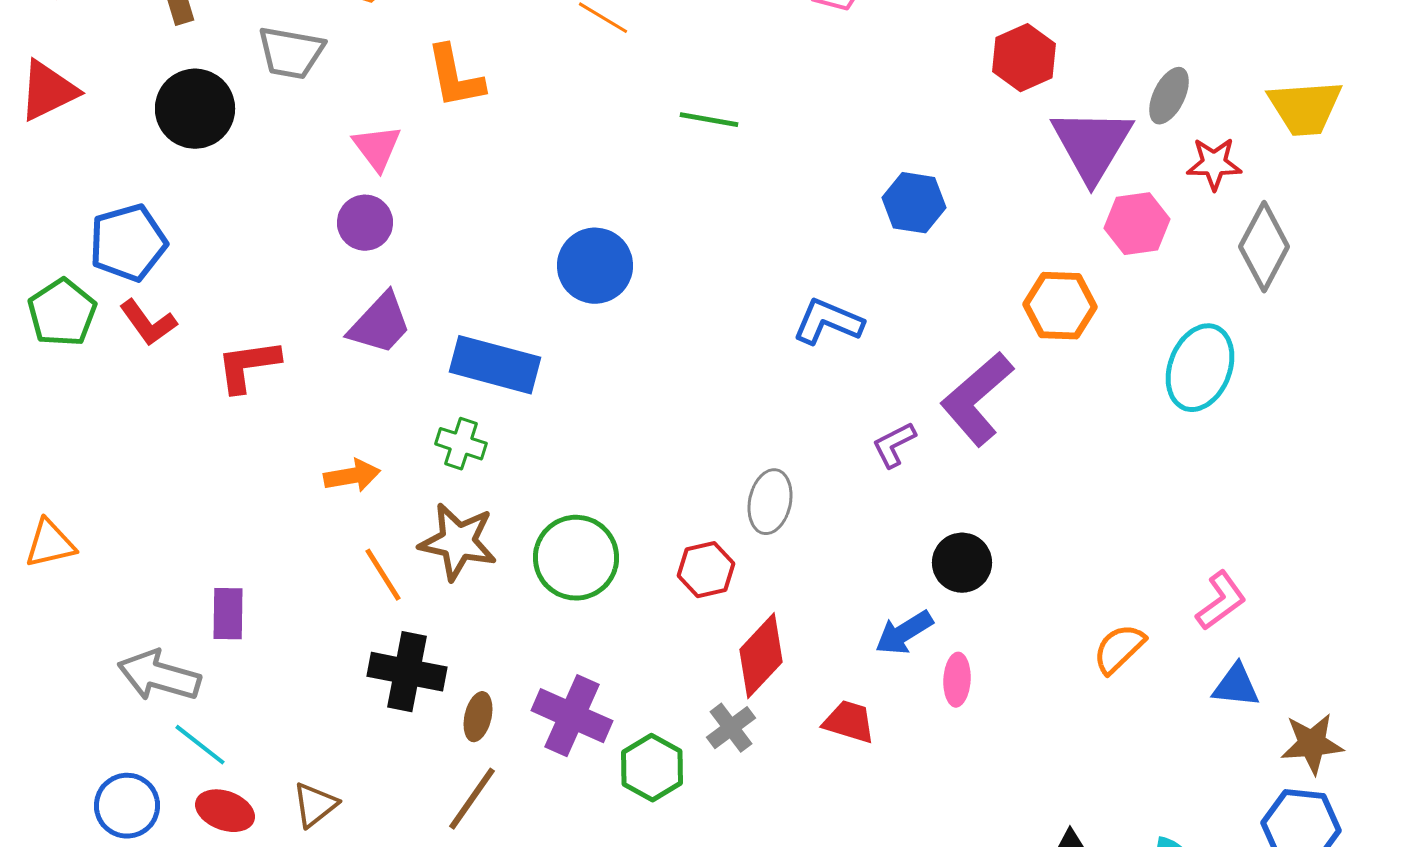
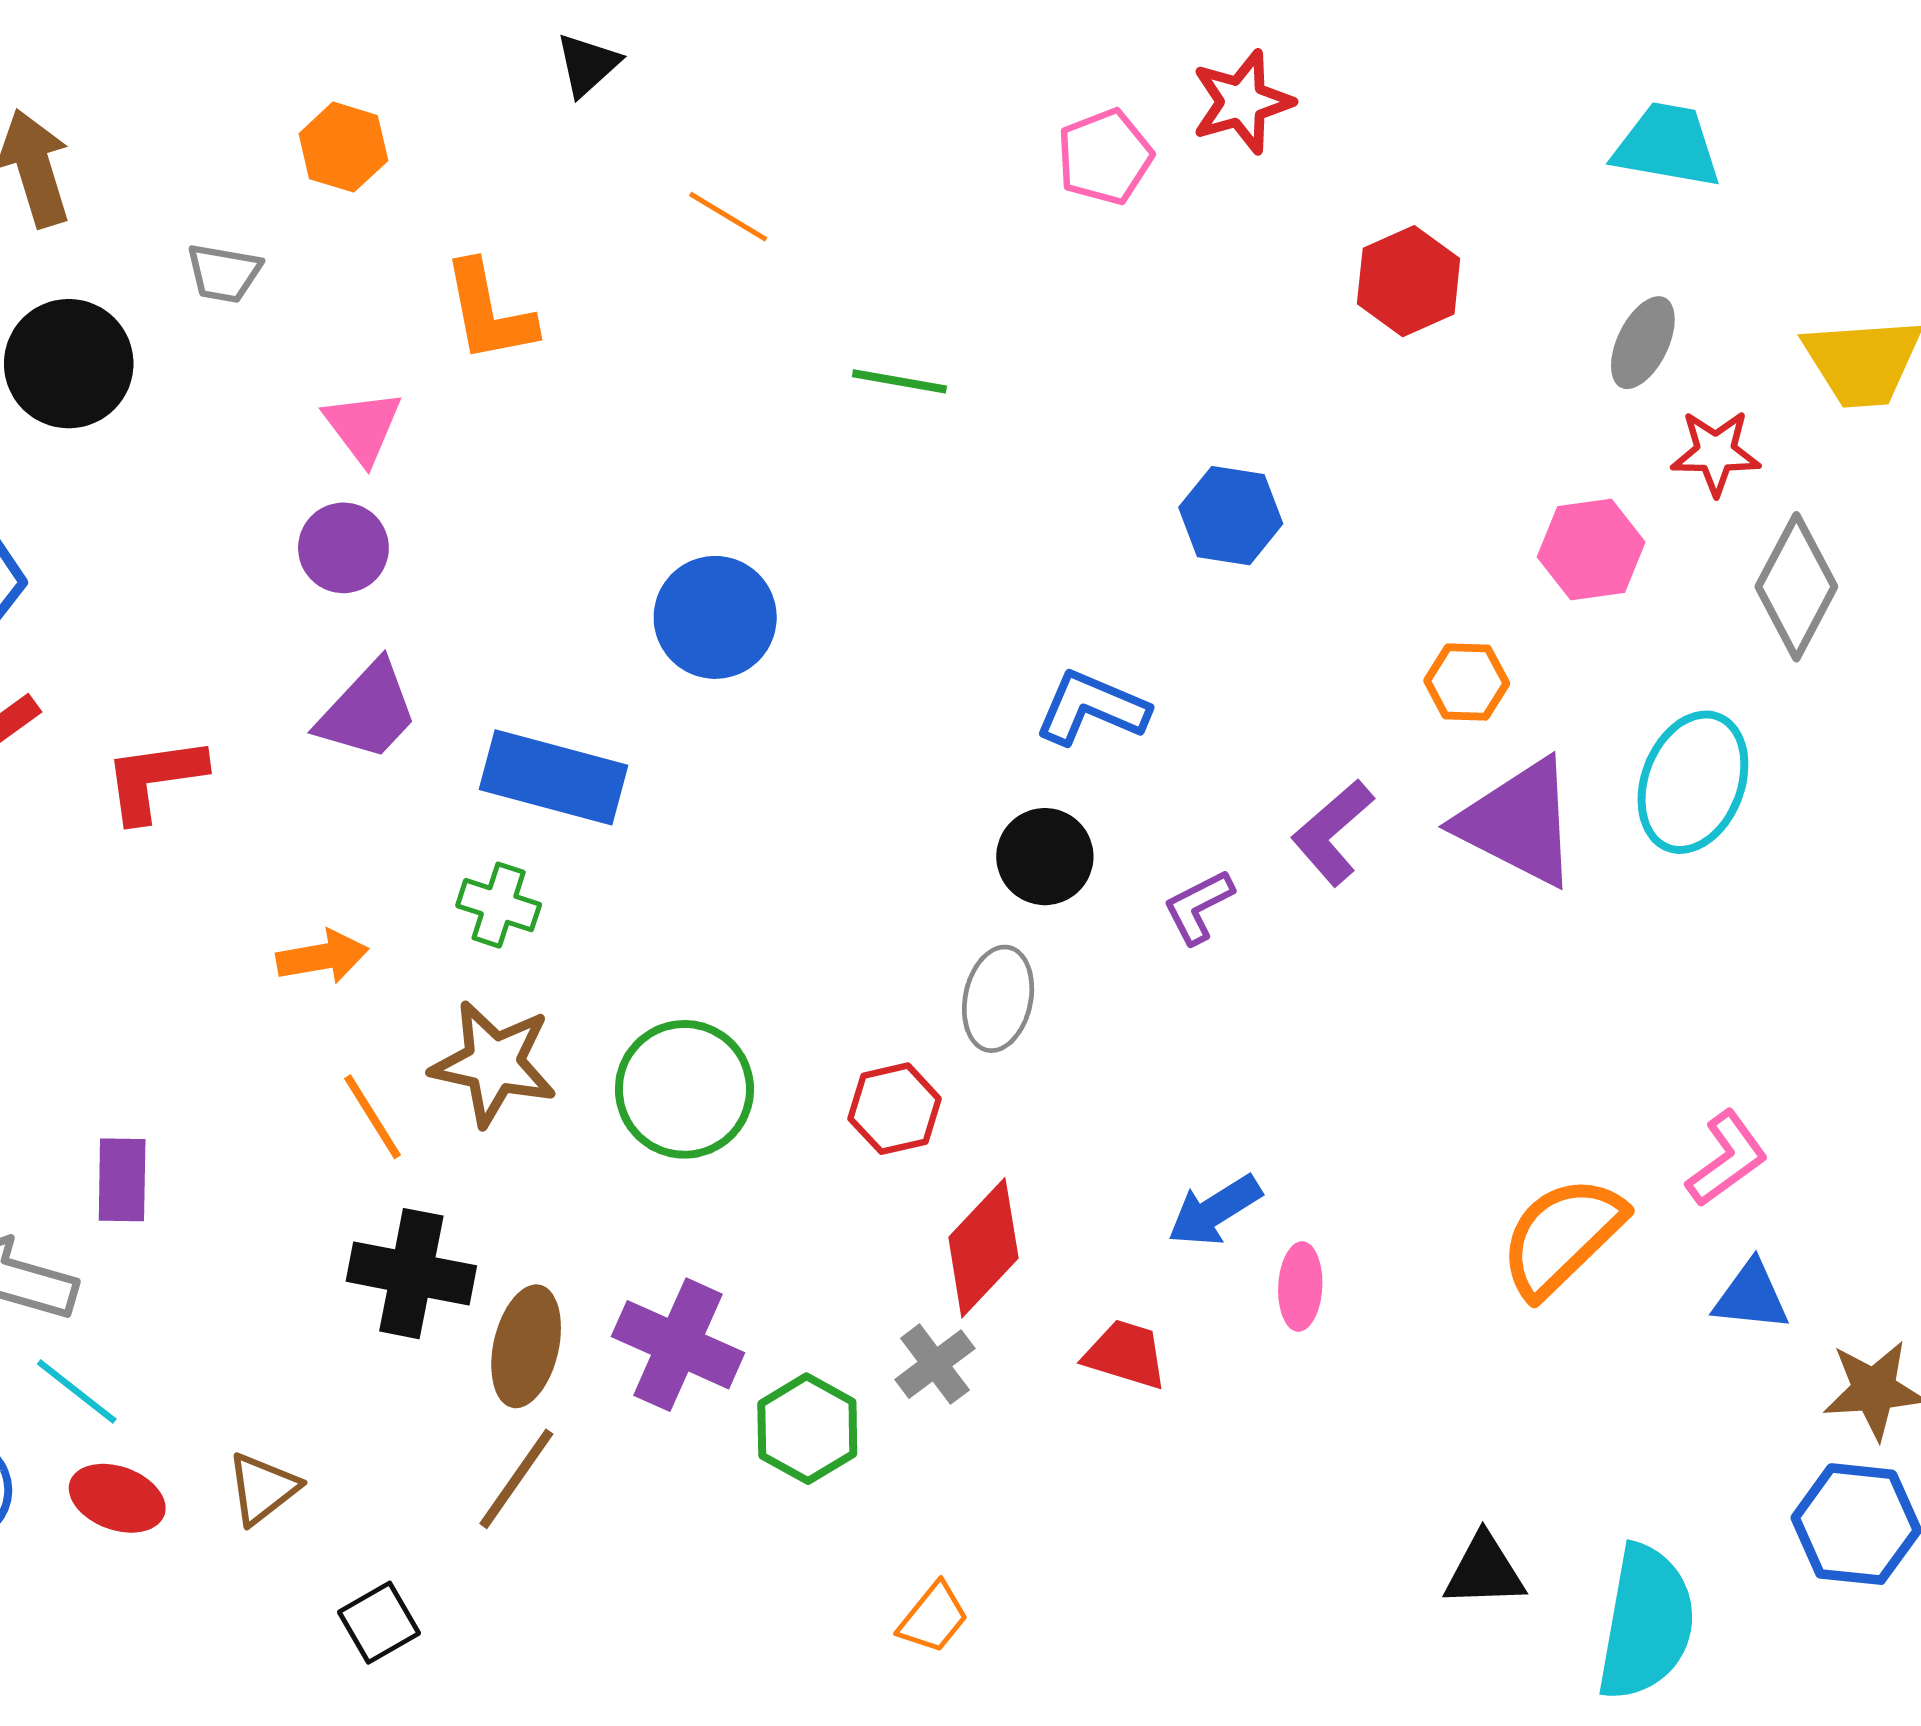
gray trapezoid: (291, 53) -> (224, 273), size x0.7
purple triangle: (1092, 145) -> (1518, 823), moved, turned -34
orange hexagon: (1060, 306) -> (1467, 682), size x0.7
purple L-shape: (977, 399) -> (1333, 832), size x0.7
black circle: (962, 563) -> (1045, 857), moved
orange semicircle: (1119, 649) -> (1562, 1236), size x1.5
brown ellipse: (478, 717) -> (526, 1346), size x1.5

